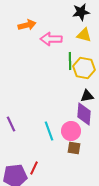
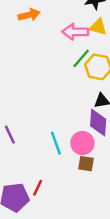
pink arrow: (51, 39) -> (75, 32), moved
green line: (70, 61) -> (81, 58), turned 42

